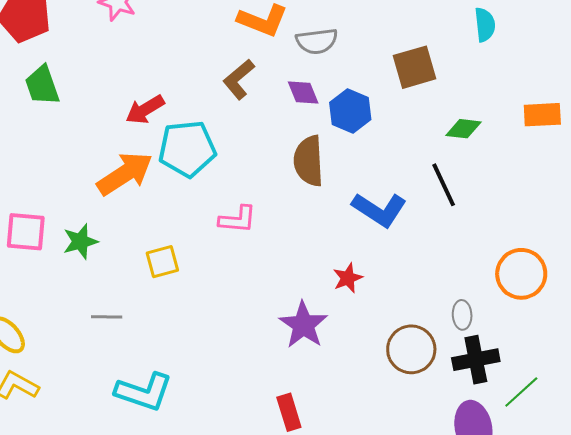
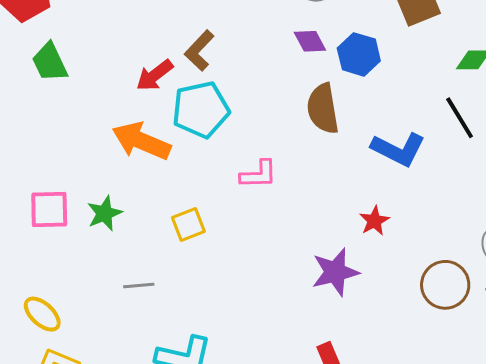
brown L-shape: (239, 79) -> (199, 51), moved
orange arrow: (125, 174) -> (141, 141), turned -118
purple star: (303, 325) -> (335, 272), turned 30

